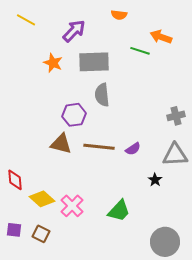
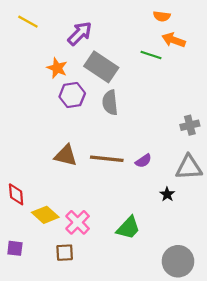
orange semicircle: (119, 15) -> (162, 16), moved
gray rectangle: (94, 62) -> (101, 67), turned 36
purple hexagon: (74, 115) -> (72, 95), moved
brown square: (41, 234) -> (65, 253), moved, turned -30

